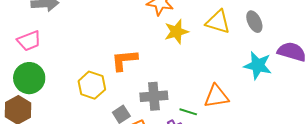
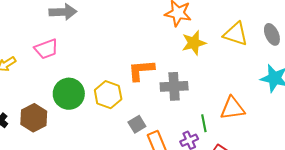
green circle: (29, 78) -> (69, 94), moved
gray cross: (154, 96) -> (174, 86), moved
green line: (188, 112) -> (204, 123), turned 60

